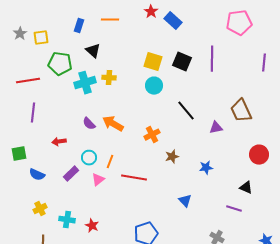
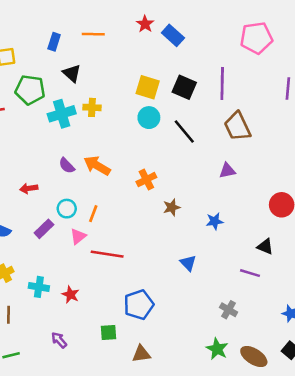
black line: (186, 111) -> (184, 131), moved
brown trapezoid: (241, 111) -> (237, 126), moved
red line: (134, 178) -> (107, 254), moved

